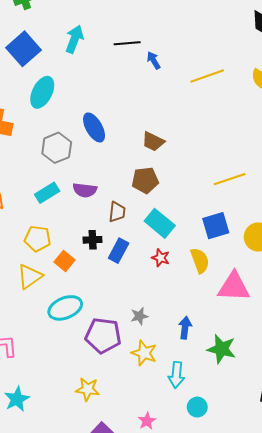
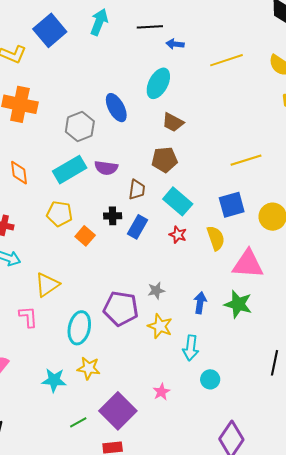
blue arrow: (154, 60) -> (175, 44), turned -54
cyan ellipse: (42, 92) -> (158, 83), moved
cyan rectangle: (47, 193) -> (70, 170), size x1.4
yellow triangle: (30, 276) -> (47, 285), moved
cyan ellipse: (65, 308) -> (79, 328), moved, turned -56
green star: (222, 349) -> (238, 304), moved
yellow star: (88, 389) -> (89, 368), moved
cyan star: (17, 399) -> (54, 380), moved, turned 30

